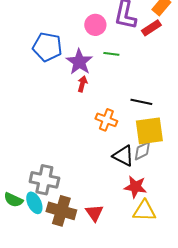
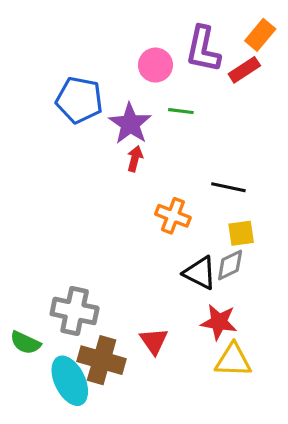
yellow square: (149, 131) -> (241, 233), size x0.6
cyan ellipse: (34, 203) -> (70, 381), moved, size x1.4
red triangle: (94, 213) -> (154, 341), moved

